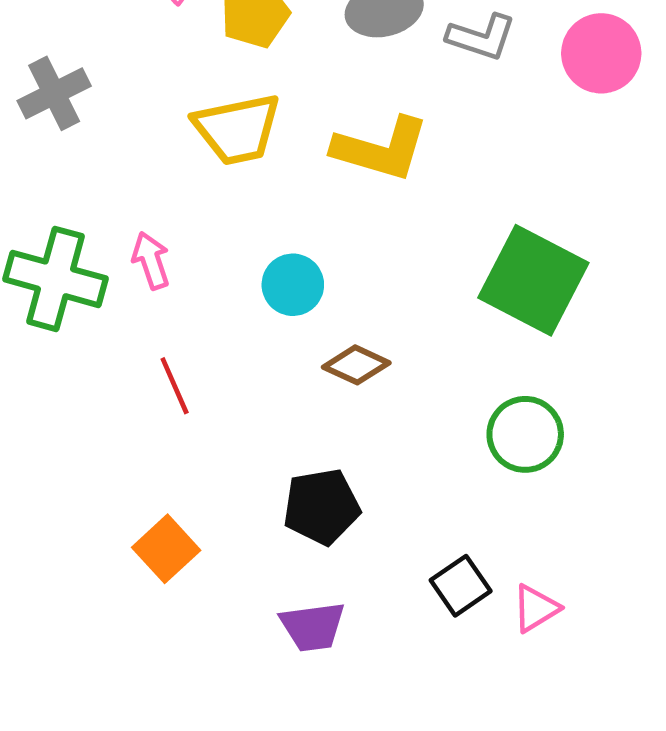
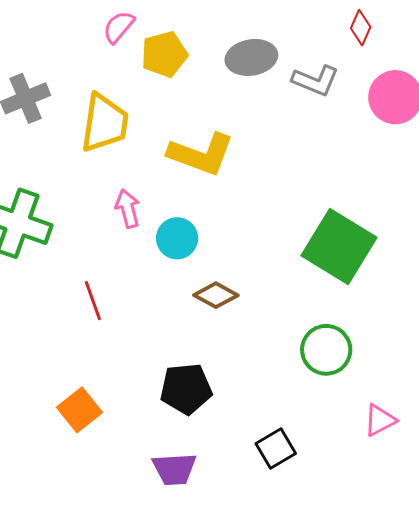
yellow trapezoid: (237, 129) -> (105, 123), moved, turned -74
yellow L-shape: (381, 149) -> (201, 154), moved
pink arrow: (151, 261) -> (128, 209), moved
pink triangle: (536, 608) -> (380, 420), moved

